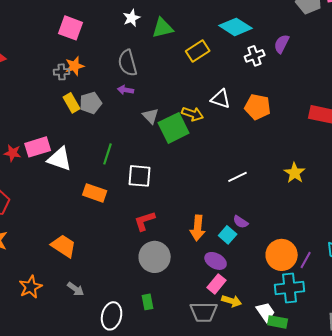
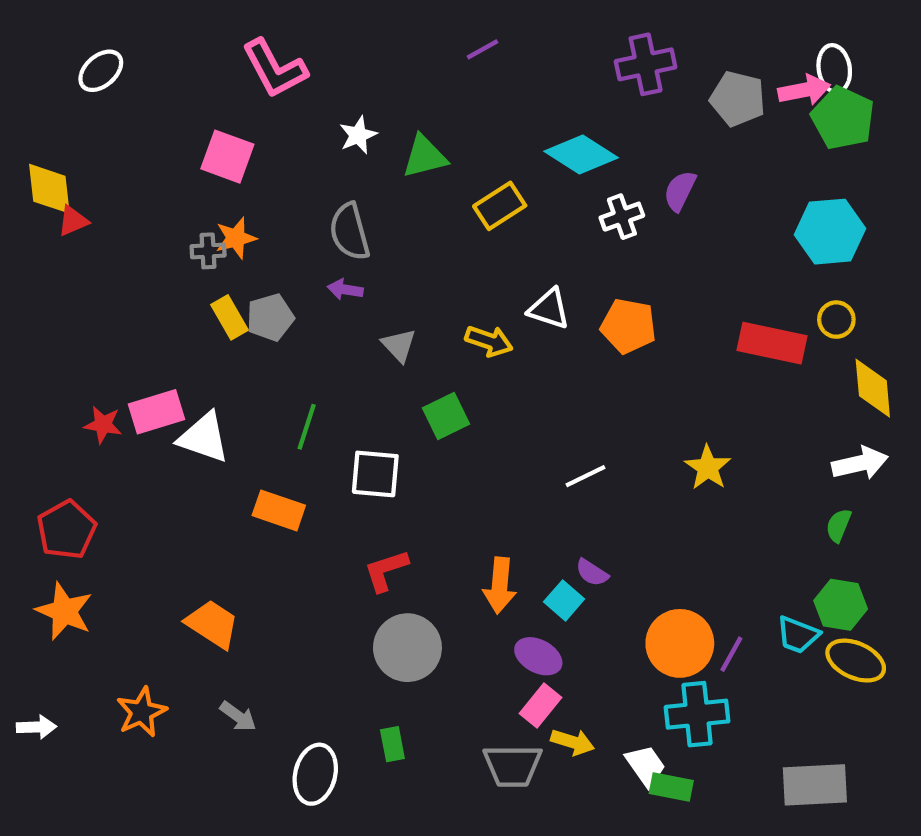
green square: (174, 128) -> (446, 416), moved, size x0.7

